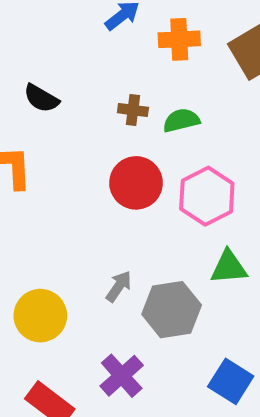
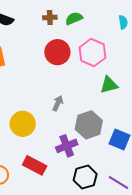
gray hexagon: (172, 310) -> (89, 125), moved
purple cross: (122, 376) -> (67, 146), turned 30

